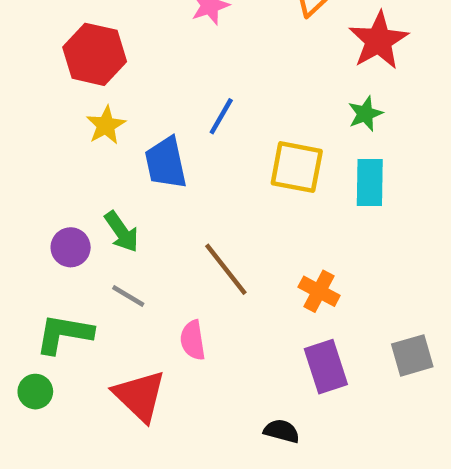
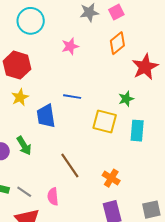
green star: (365, 114) -> (126, 99), moved
blue line: (221, 116) -> (72, 97), turned 66
gray line: (128, 296) -> (24, 192), moved

